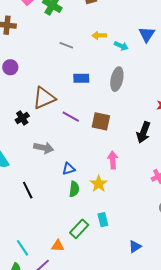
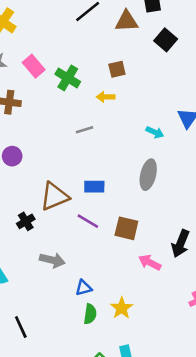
yellow arrow: (99, 36) -> (106, 97), moved
gray line: (66, 45) -> (85, 130), turned -40
blue rectangle: (81, 78) -> (94, 187), moved
pink arrow: (113, 160) -> (150, 262), moved, turned -60
black line: (28, 190) -> (21, 327), moved

